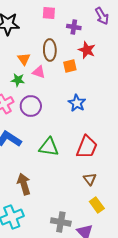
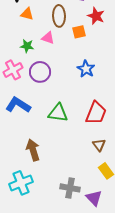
orange triangle: (24, 59) -> (27, 14), moved, turned -40

